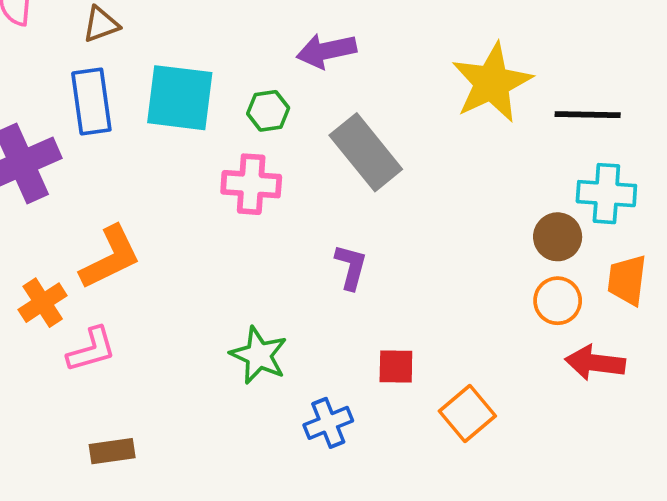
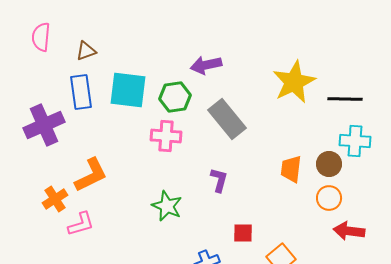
green hexagon: (268, 111) -> (175, 97), size x1.4
orange trapezoid: (627, 280) -> (291, 169), moved
green star: (259, 355) -> (167, 206), moved

